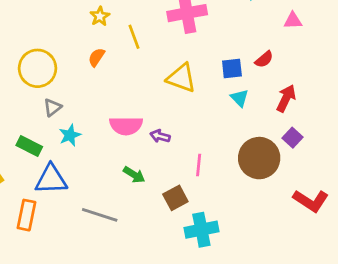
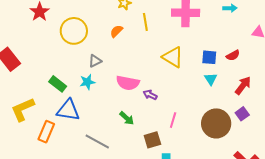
gray triangle: (52, 107) -> (95, 61), moved

